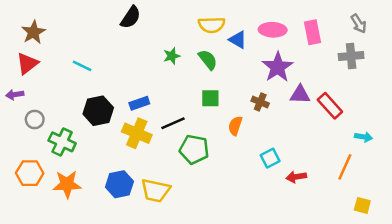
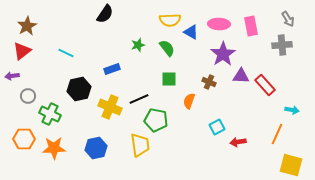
blue rectangle: (139, 103) -> (112, 69), moved
yellow trapezoid: (156, 190) -> (140, 145), moved, turned -110
yellow square: (362, 205) -> (291, 165), size x1.6

